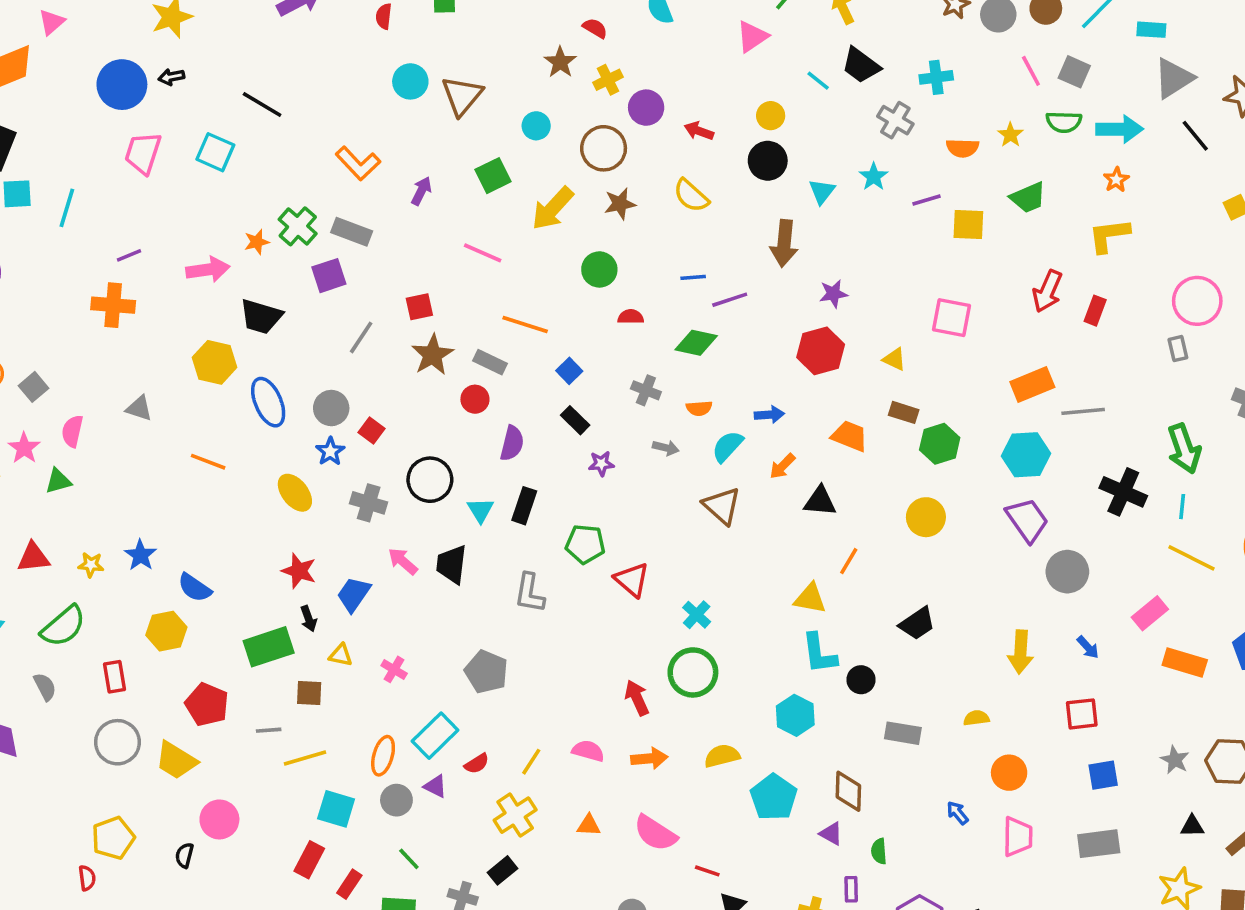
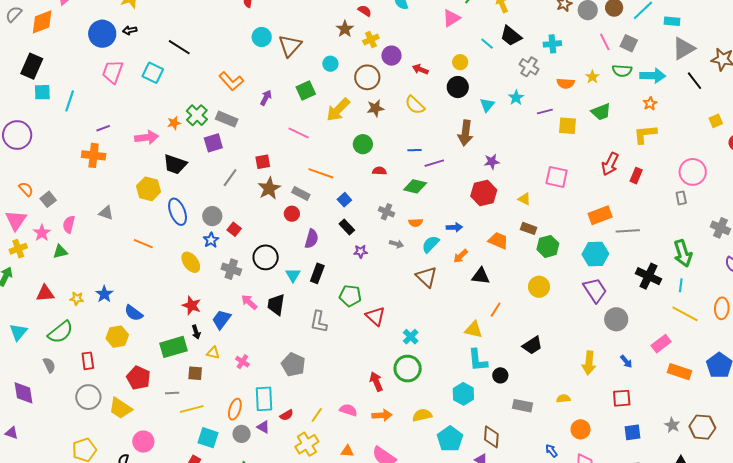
cyan rectangle: (435, 736) -> (264, 399), turned -50

